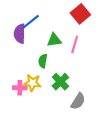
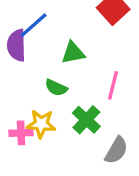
pink line: (75, 44) -> (113, 85), moved
green semicircle: (43, 61) -> (56, 88), turned -72

